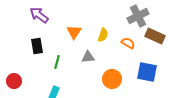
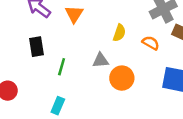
orange triangle: (74, 32) -> (74, 14), moved
orange circle: (112, 79) -> (122, 78), moved

